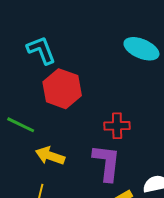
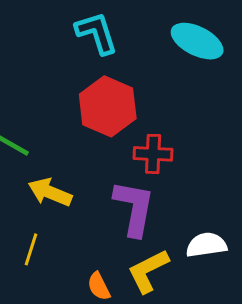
cyan L-shape: (41, 50) -> (97, 33), moved
red hexagon: (62, 89) -> (108, 106), moved

